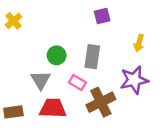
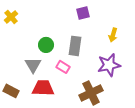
brown cross: (101, 102) -> (91, 93), moved
brown rectangle: (13, 112) -> (11, 91), turned 35

